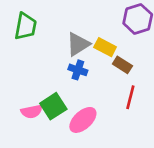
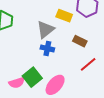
yellow rectangle: (105, 47) -> (64, 16), moved
red line: (130, 97) -> (88, 64), turned 42

